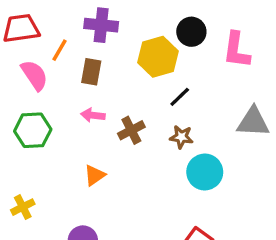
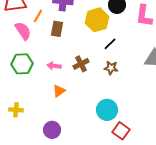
pink arrow: (93, 115) -> (54, 66), moved
cyan circle: (205, 172) -> (107, 110), moved
yellow cross: (23, 207) -> (16, 110), turned 32

